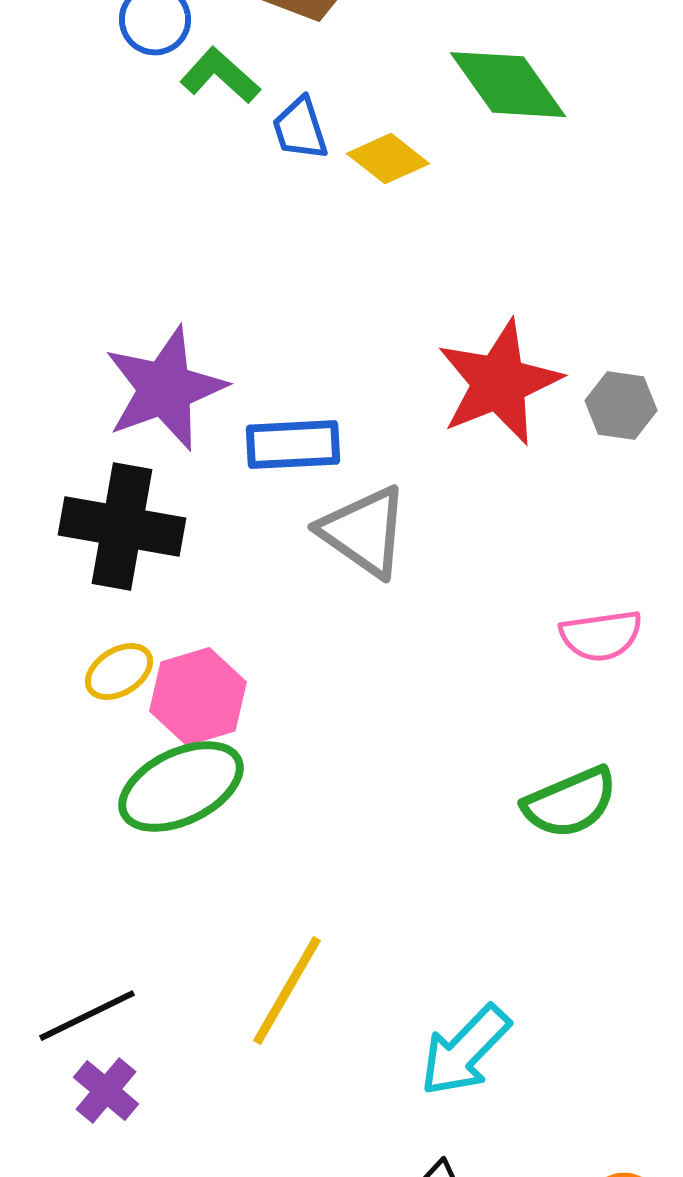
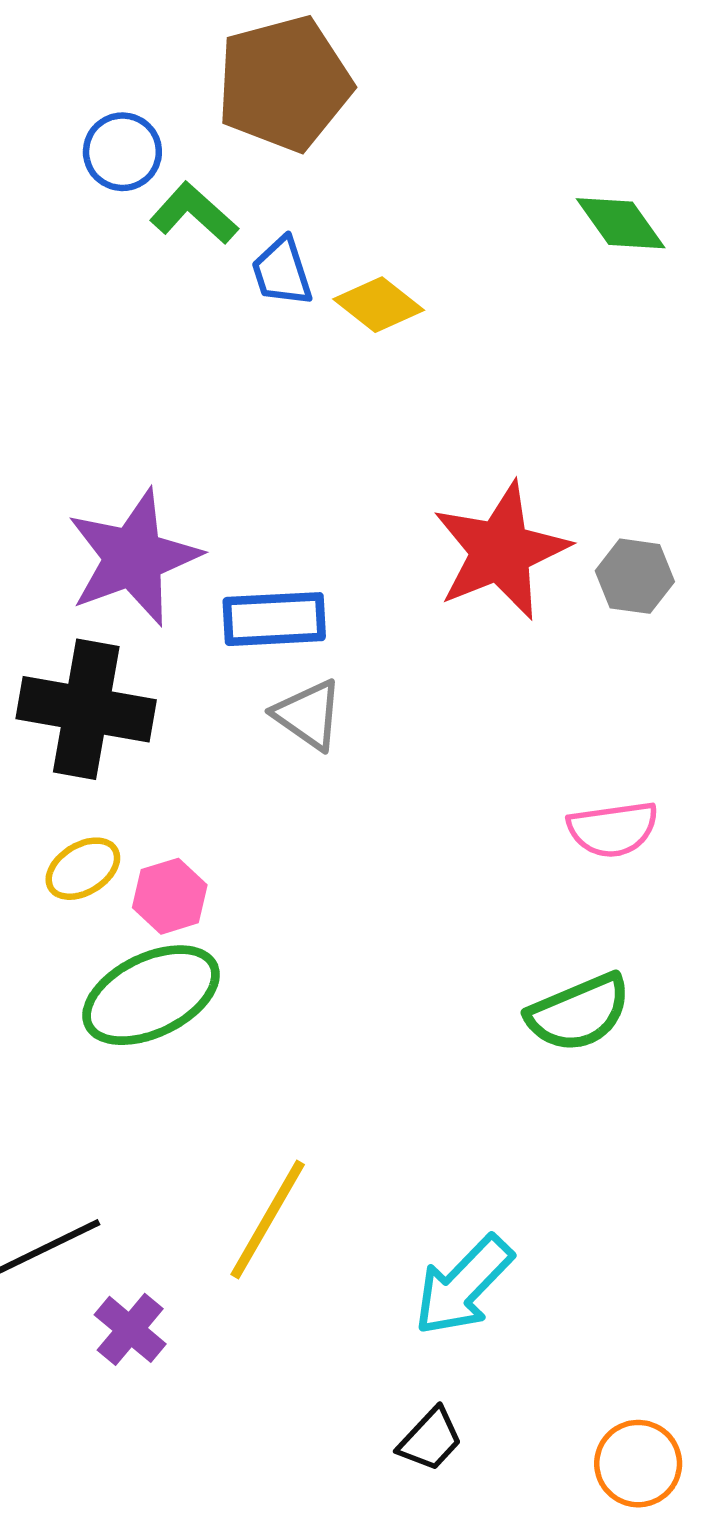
green diamond: (508, 85) -> (621, 223), moved, size x0.7
gray triangle: (364, 532) -> (308, 715), moved, size x0.7
pink hexagon: (198, 697) -> (170, 896), size x0.7
purple cross: (106, 1091) -> (130, 1329), moved

